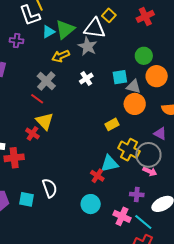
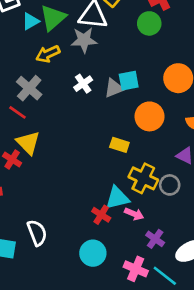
gray star: (88, 46) -> (84, 40), turned -30
green circle: (144, 56) -> (149, 23), moved
gray triangle: (134, 87) -> (114, 88), moved, turned -35
yellow rectangle: (112, 124) -> (119, 145), turned 48
gray circle: (148, 155) -> (170, 185), size x0.6
pink arrow: (150, 171) -> (134, 214), moved
purple cross: (137, 195) -> (155, 239), turned 32

